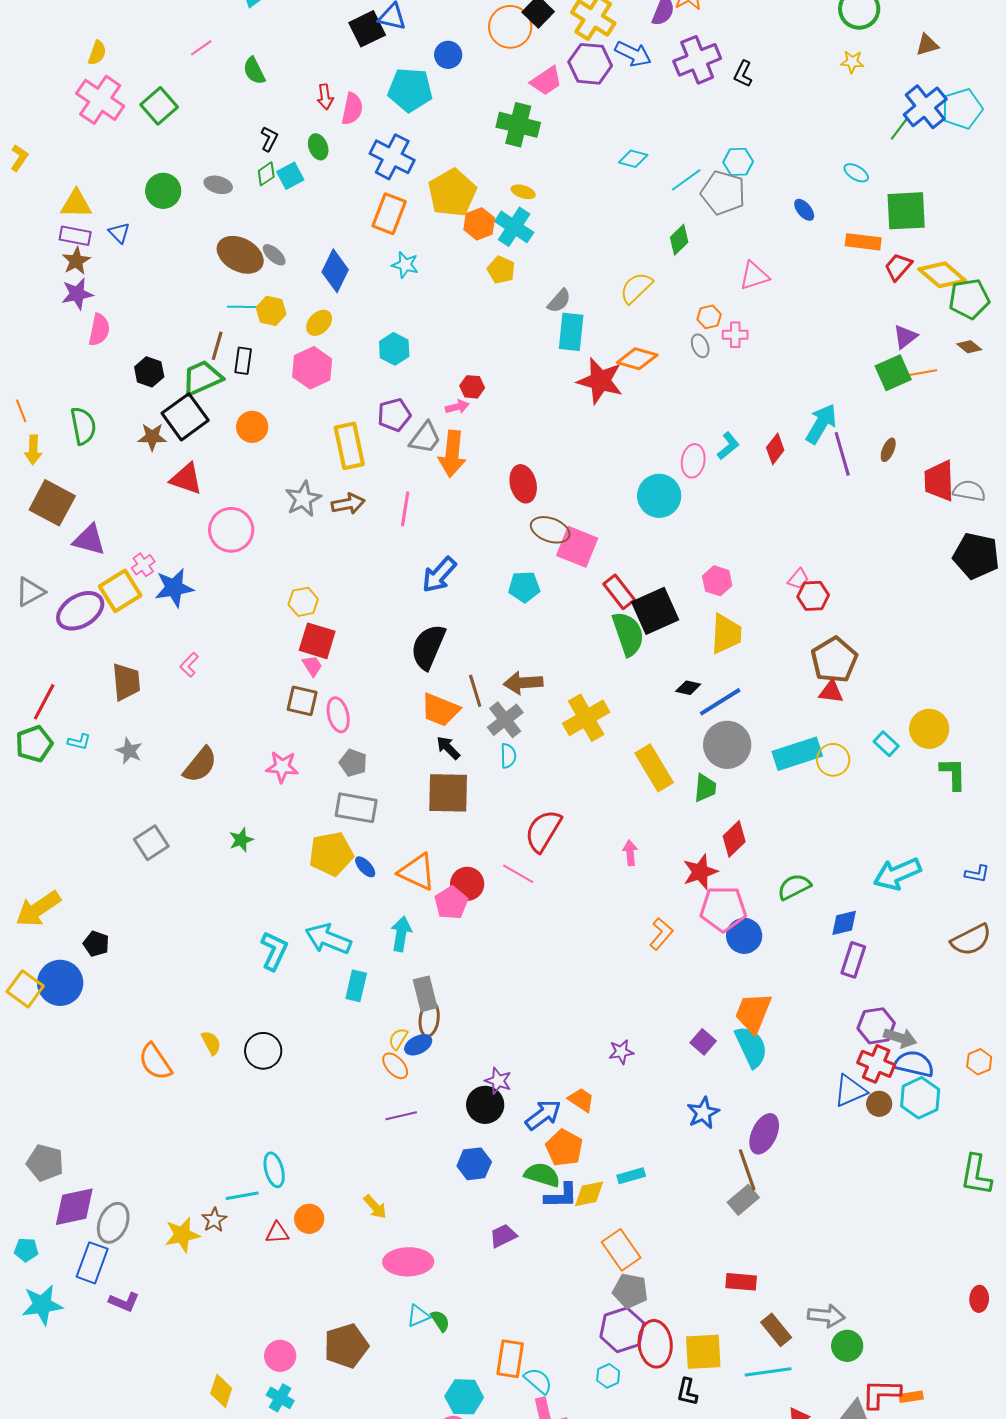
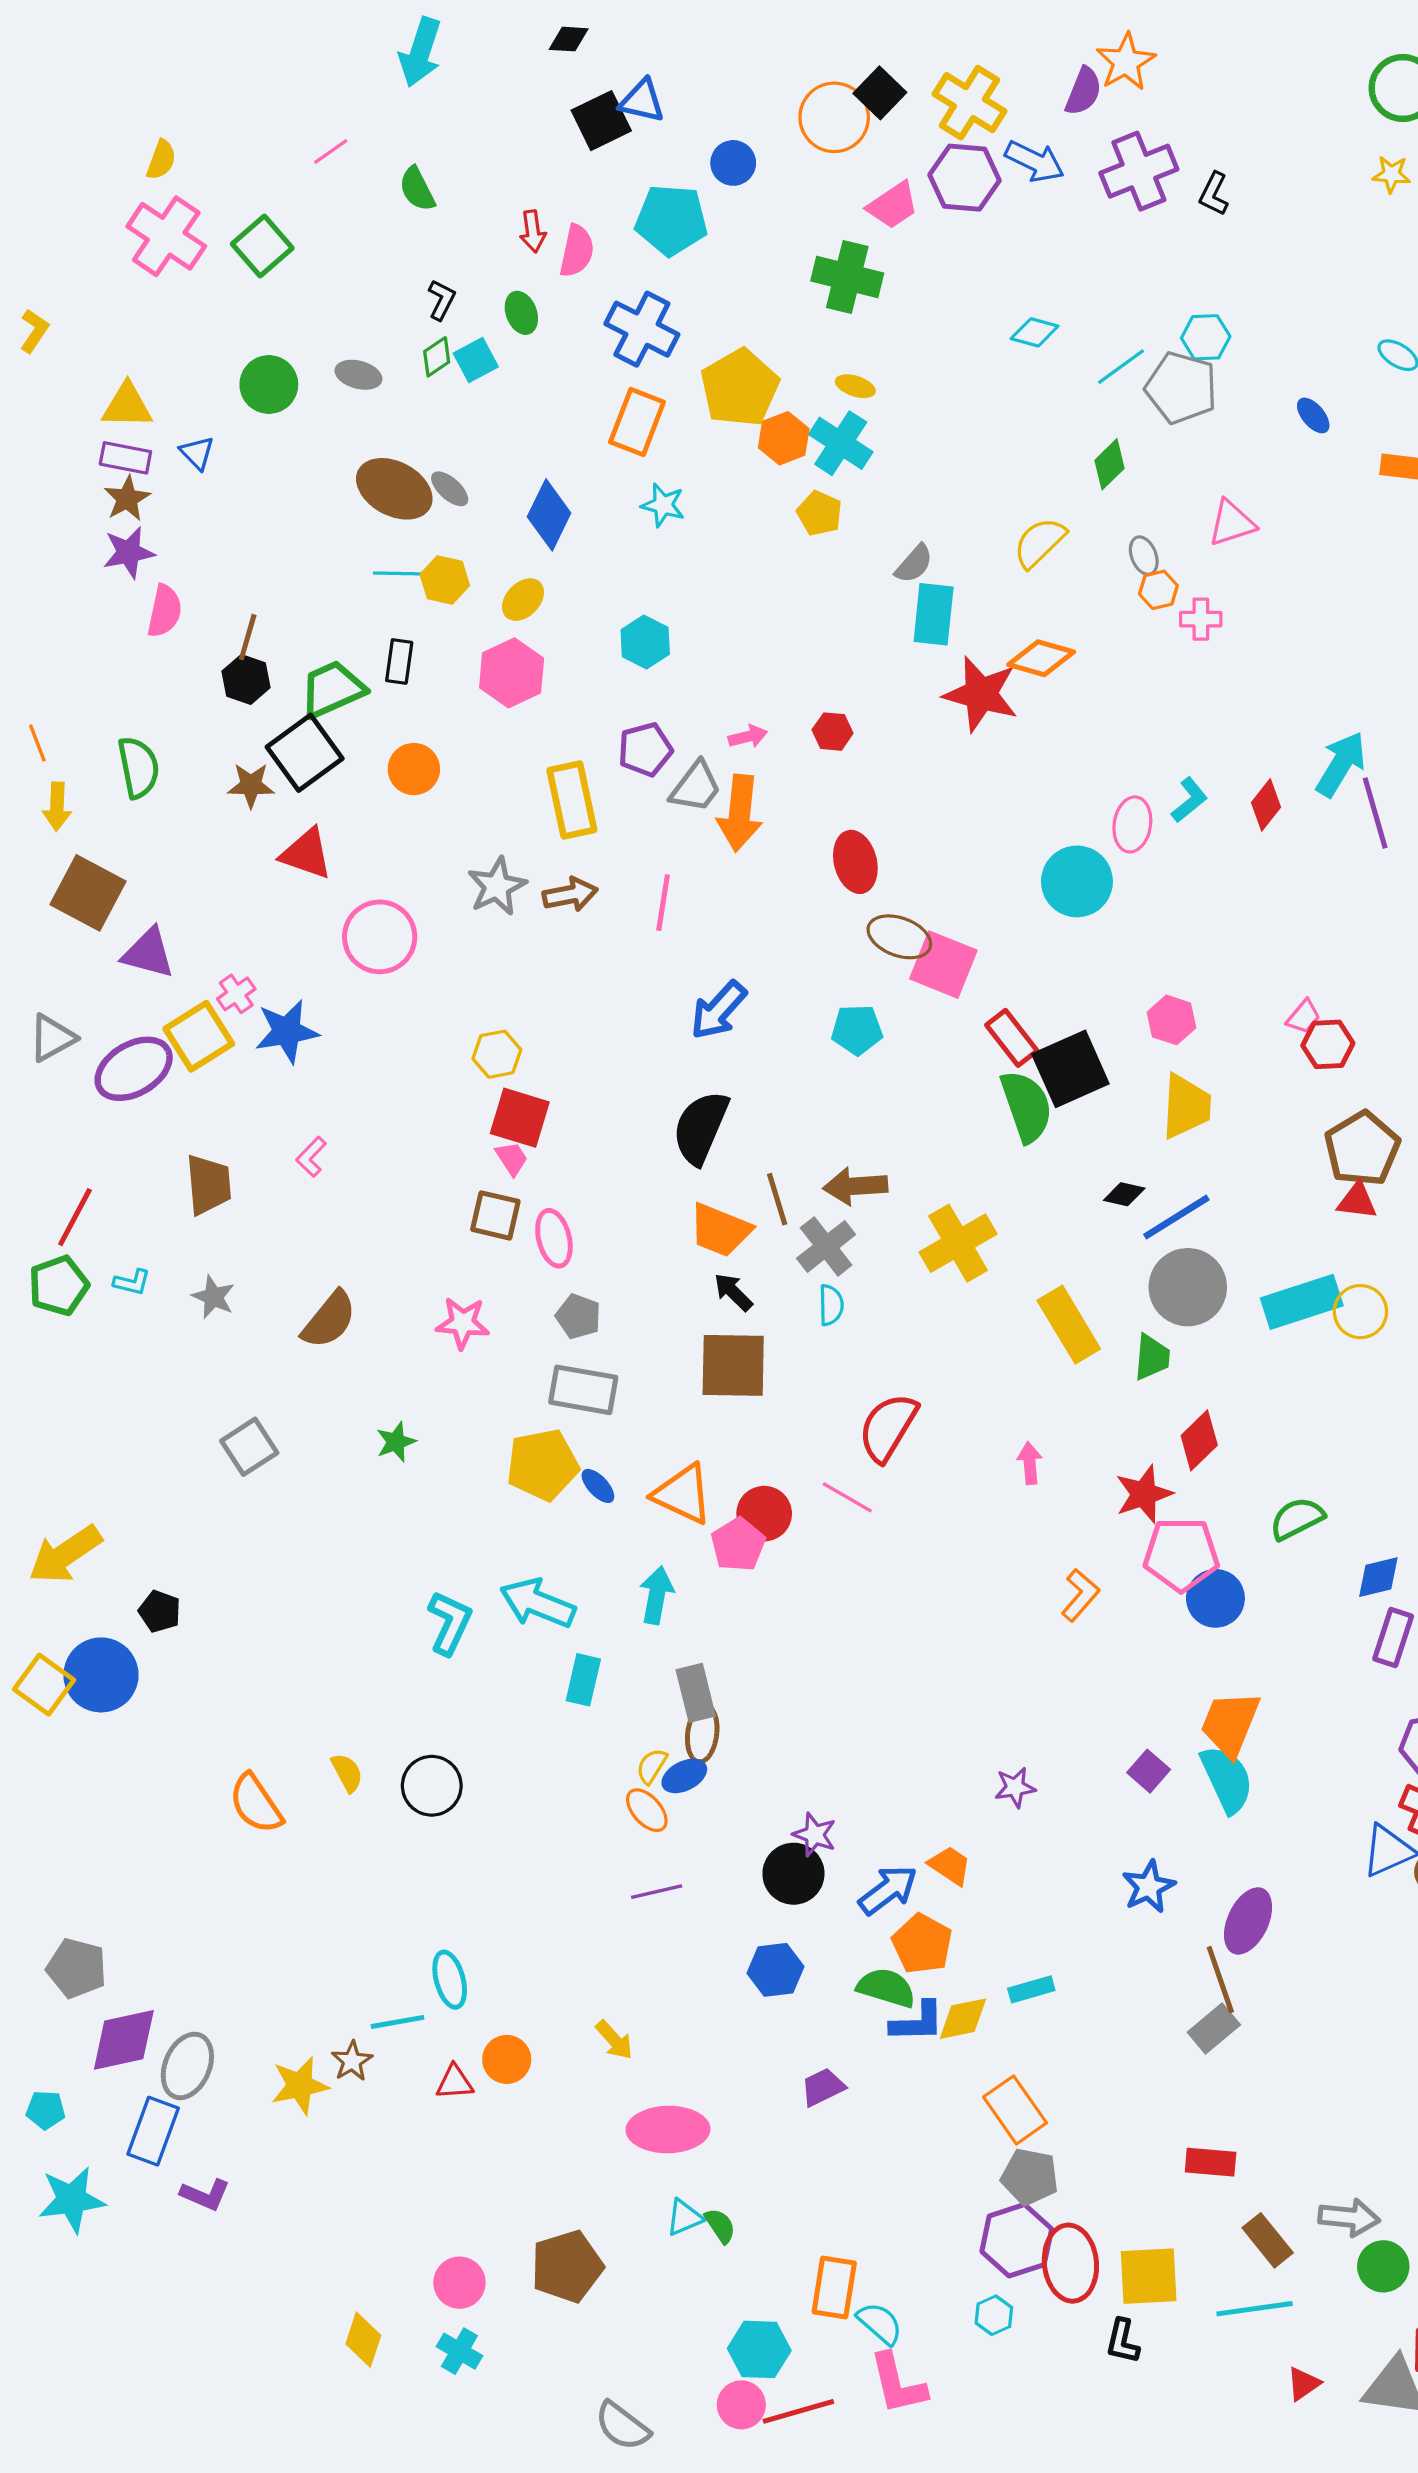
brown line: (217, 346) -> (248, 637), moved
gray ellipse: (700, 346) -> (1144, 556), moved
red hexagon: (472, 387) -> (833, 732), moved

